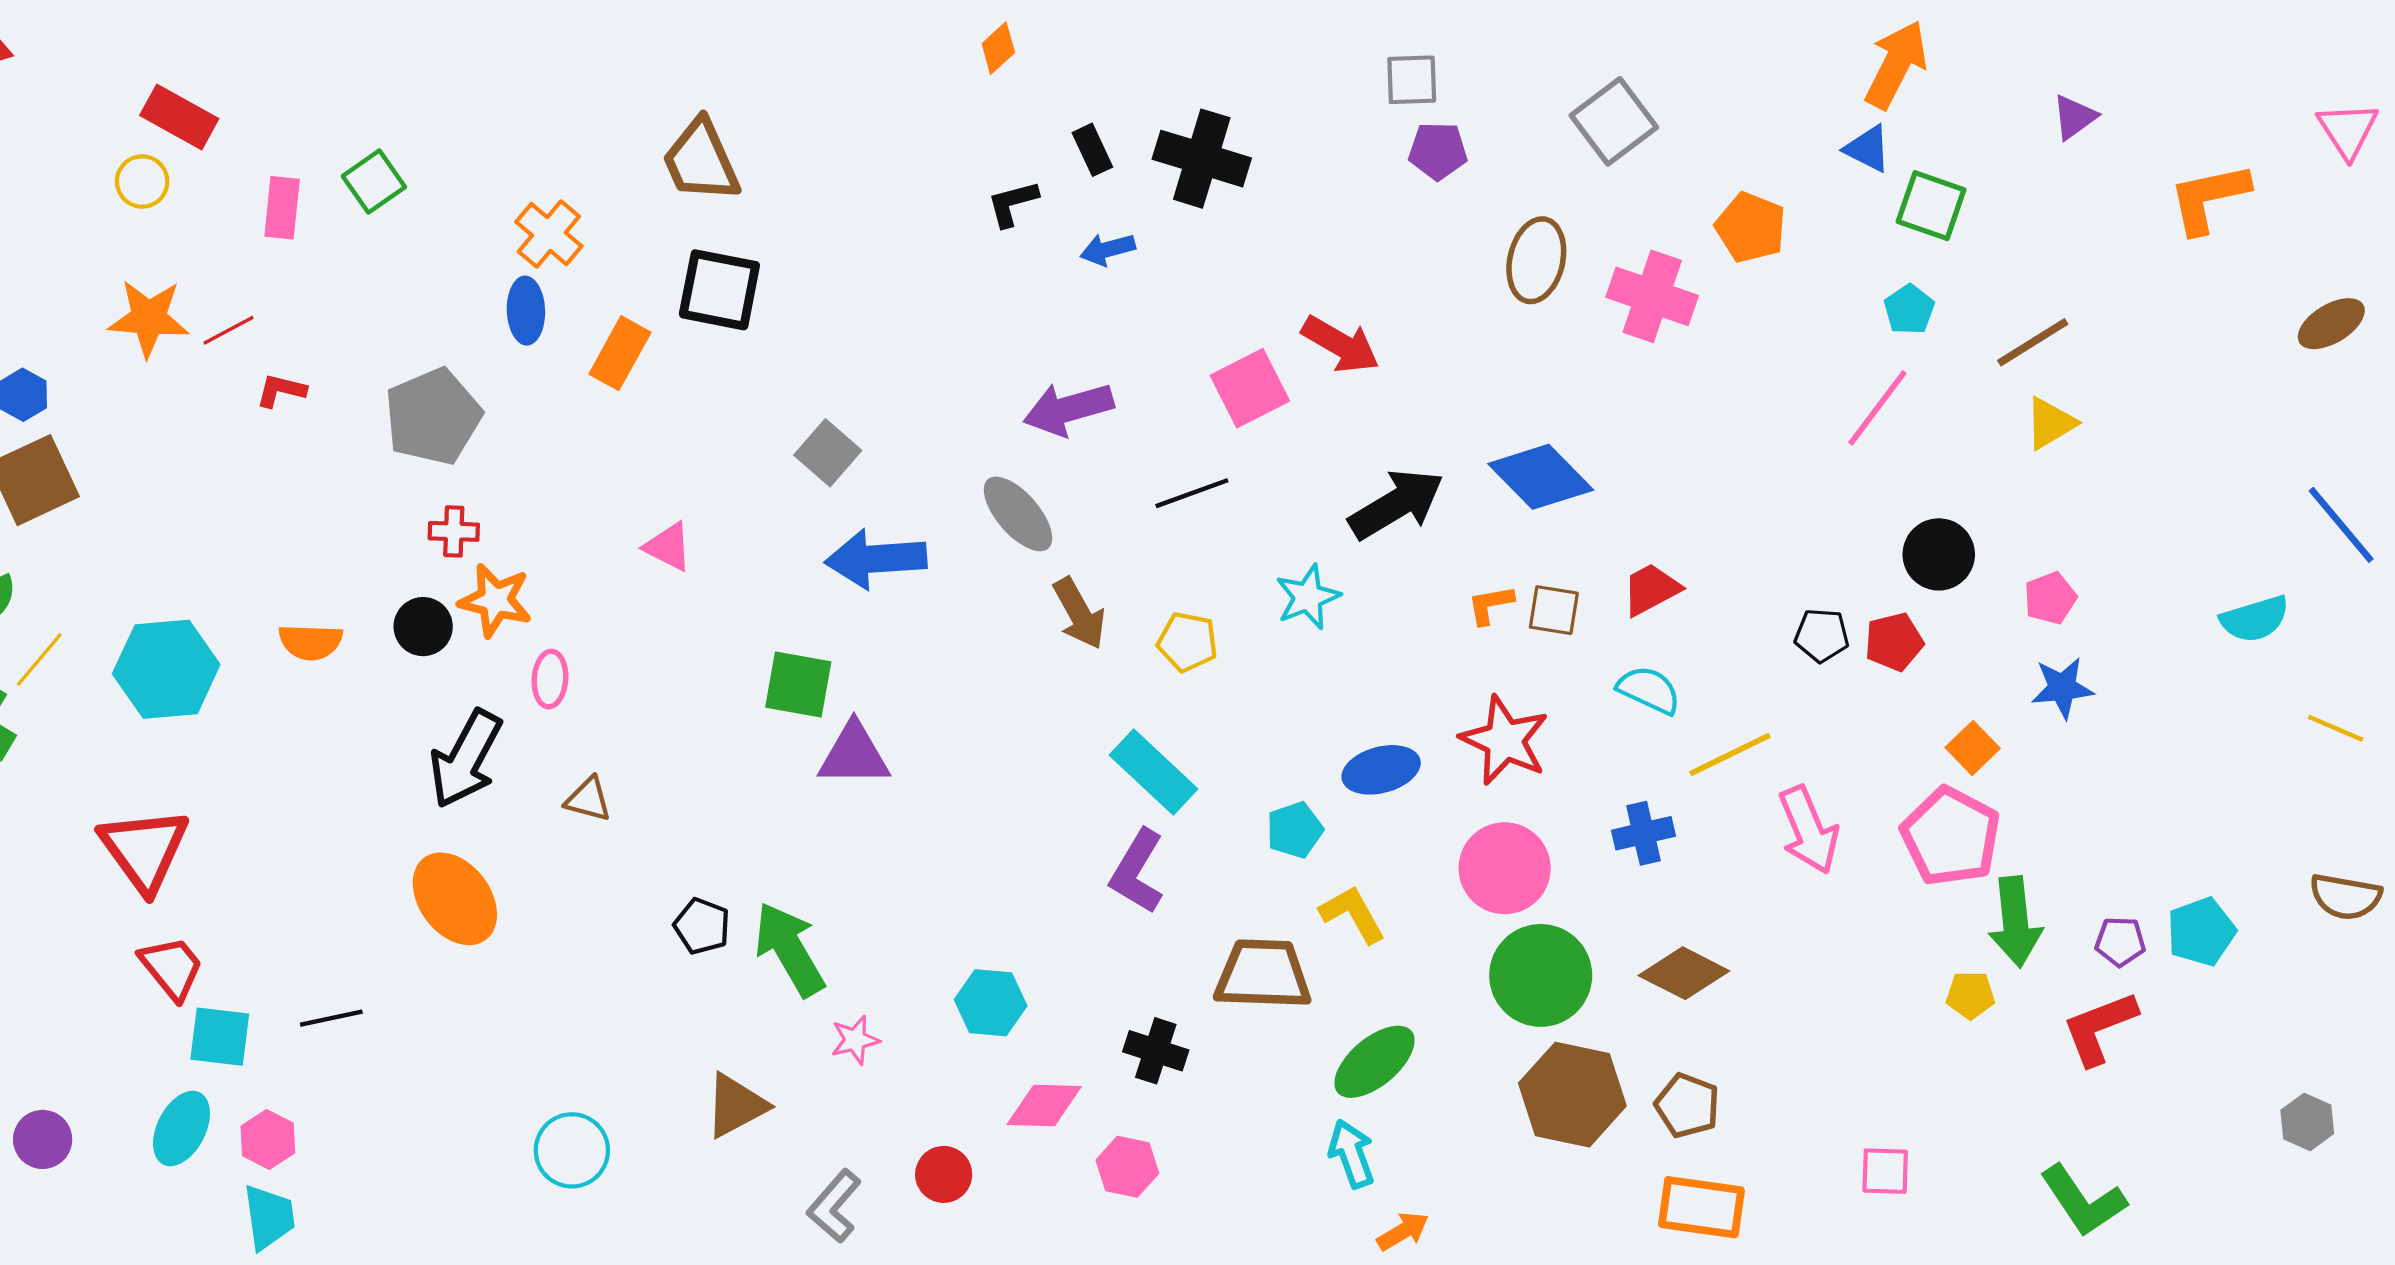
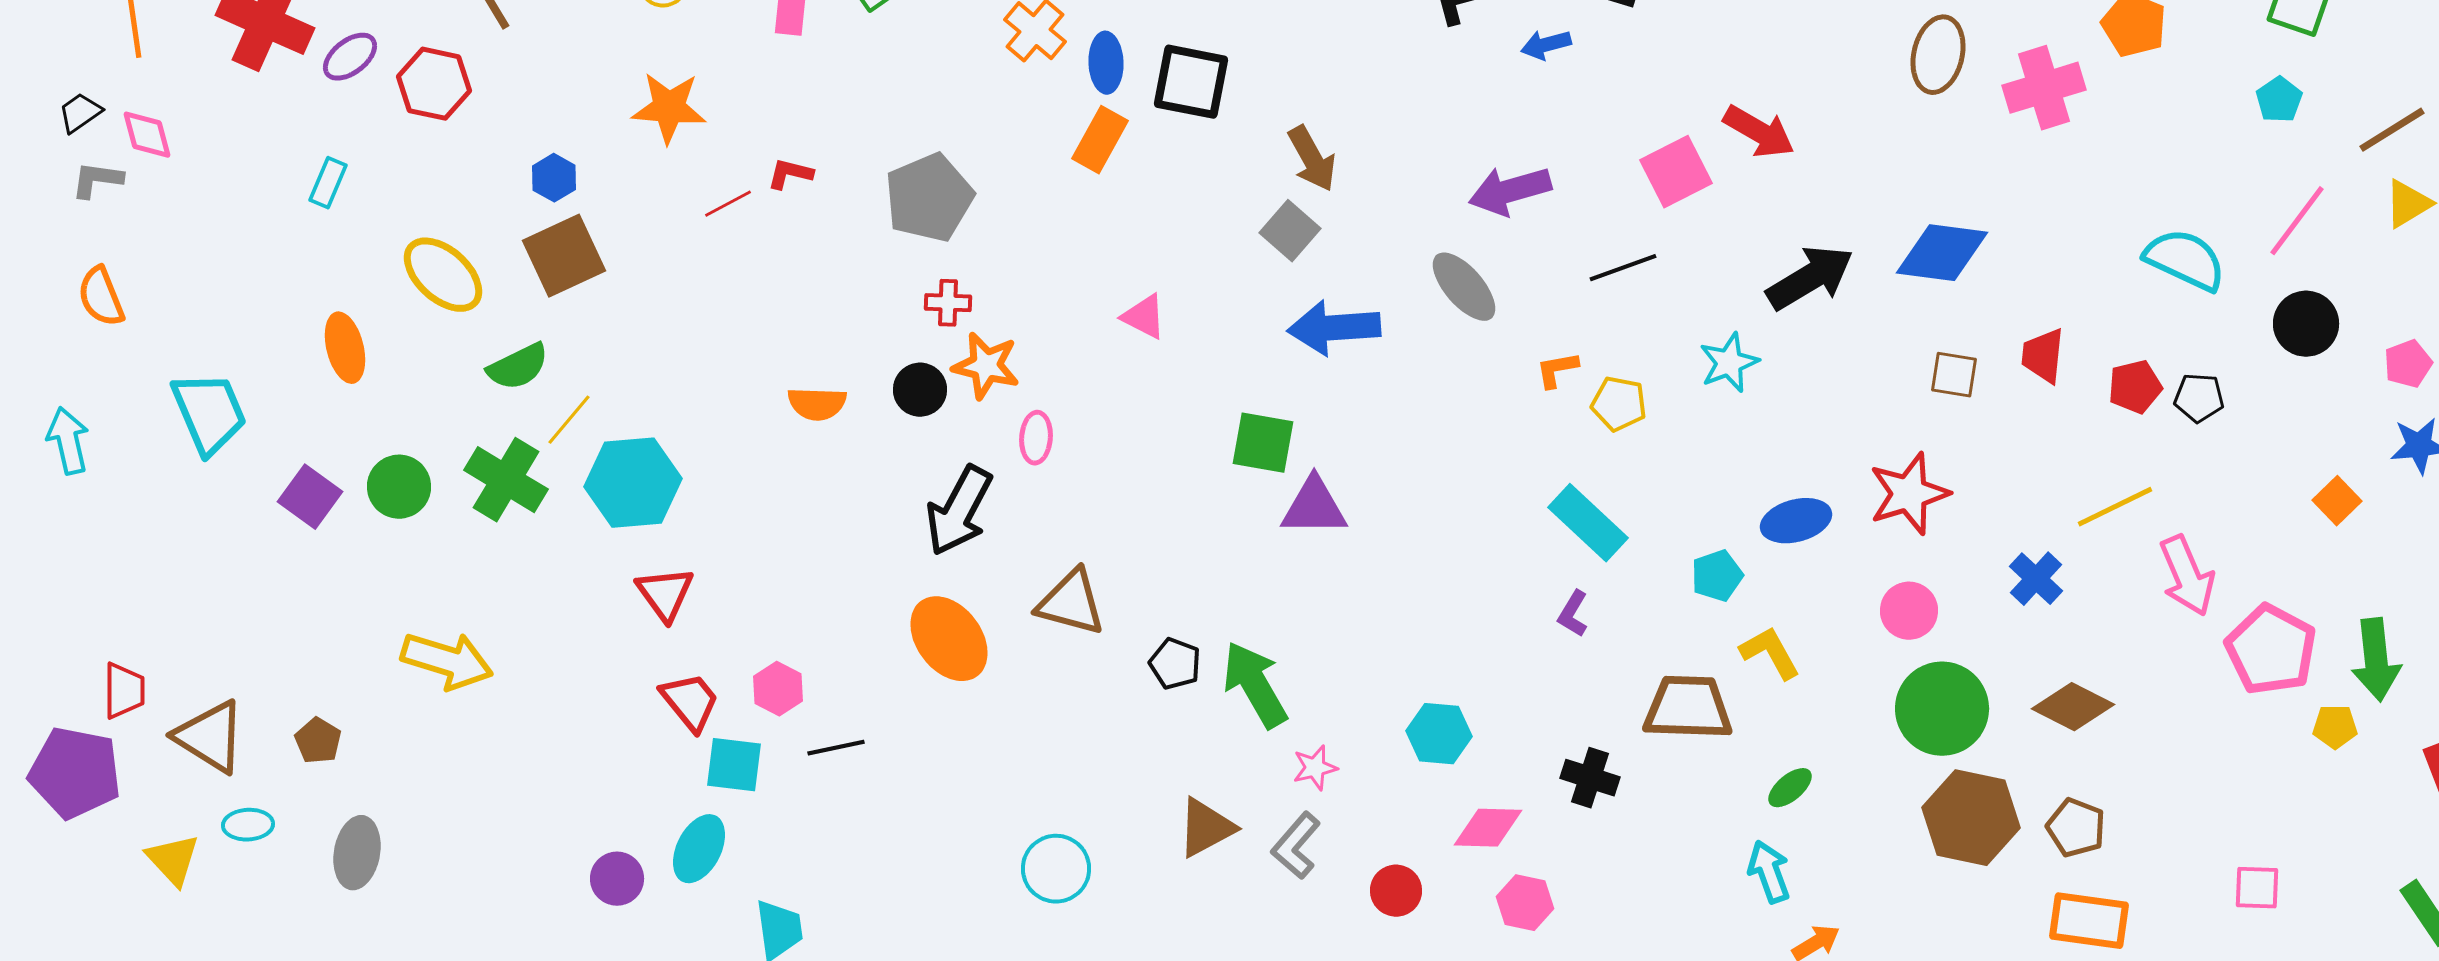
pink cross: (1652, 296) -> (2044, 88), turned -36
blue ellipse: (526, 311) -> (1106, 63), moved
red line: (228, 330) -> (728, 204), moved
pink line: (1877, 408) -> (2297, 221), moved
blue diamond: (1541, 477) -> (1942, 253), turned -38
red trapezoid: (1651, 589) -> (2043, 356), turned -56
orange L-shape: (1490, 605) -> (1557, 370), moved
brown arrow: (1079, 613) -> (1312, 159), moved
red pentagon: (1894, 642) -> (2135, 387), moved
cyan hexagon: (166, 669) -> (633, 483), moved
cyan semicircle: (1649, 690) -> (2185, 260), moved, size x1.4
red star: (1505, 740) -> (1909, 494), turned 30
brown triangle: (588, 799) -> (1071, 603), moved, size x1.6
blue cross: (1643, 833) -> (2036, 579), turned -34
pink pentagon: (1951, 837) -> (2271, 650), moved
red triangle: (144, 850) -> (665, 594), size x0.7
pink circle: (1505, 868) -> (1909, 611), size x0.7
purple L-shape: (1137, 872) -> (1573, 614), size x0.6
green ellipse: (1374, 1062) -> (1790, 788), size x0.6
purple circle: (43, 1139) -> (617, 879), moved
pink hexagon: (268, 1139) -> (778, 689), moved
pink hexagon: (1127, 1167) -> (1525, 903), moved
gray L-shape: (834, 1206) -> (1296, 846), moved

